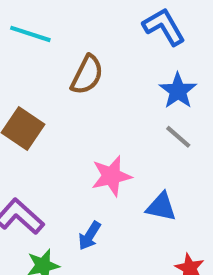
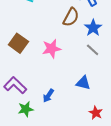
brown semicircle: (87, 75) -> (71, 17), moved
pink star: (111, 176) -> (52, 49), moved

